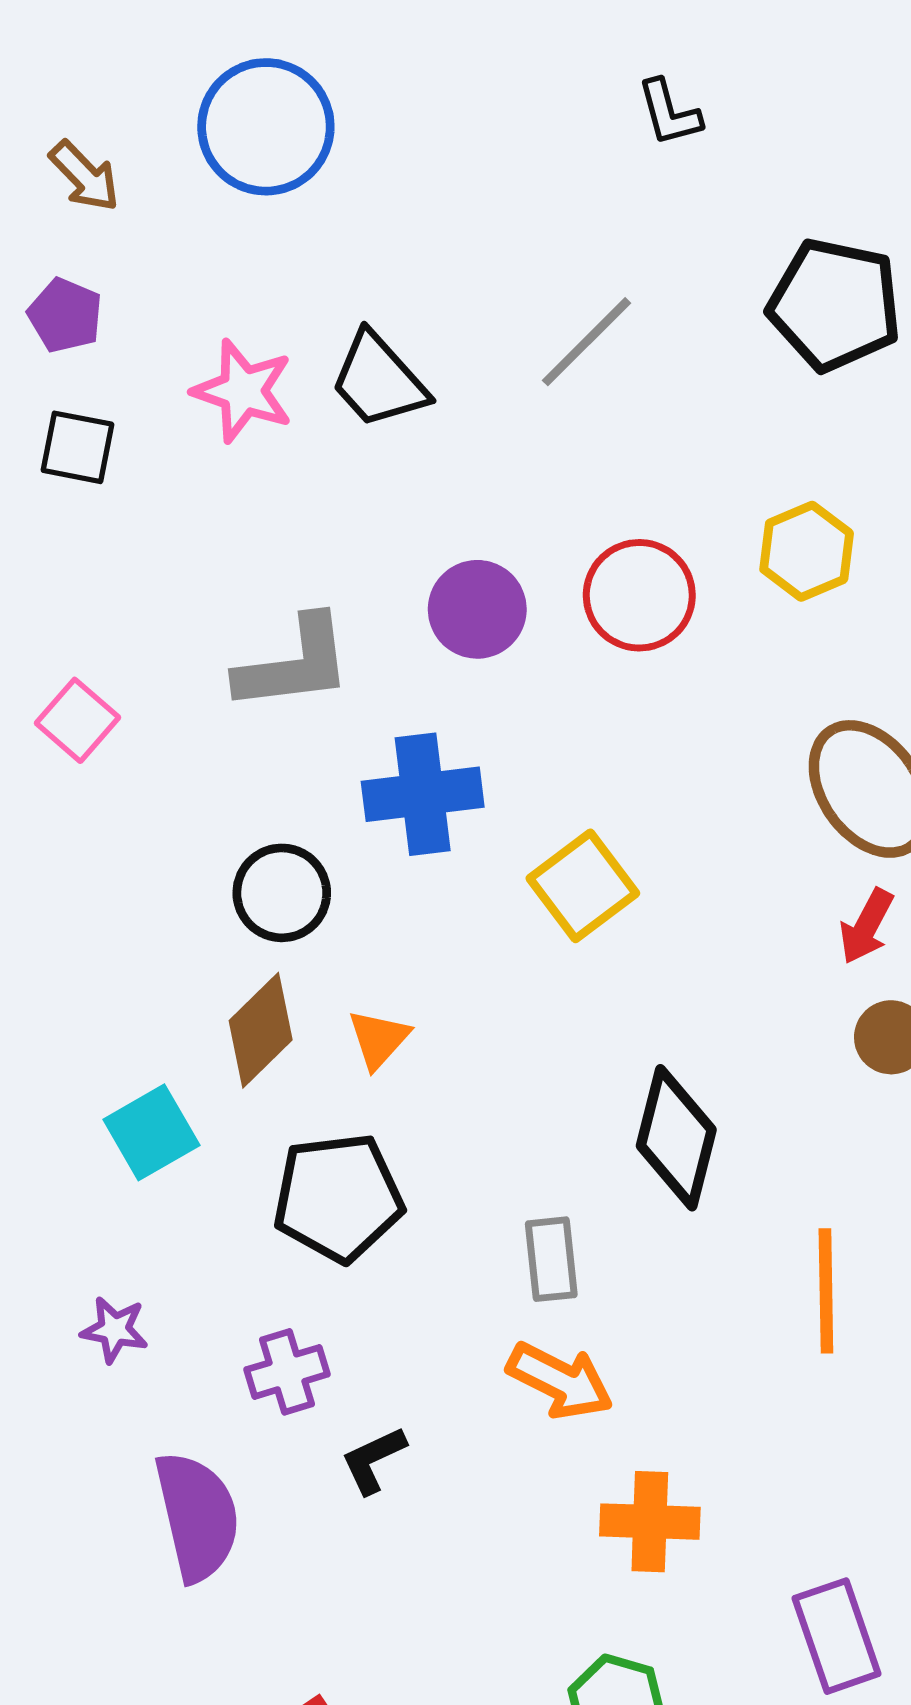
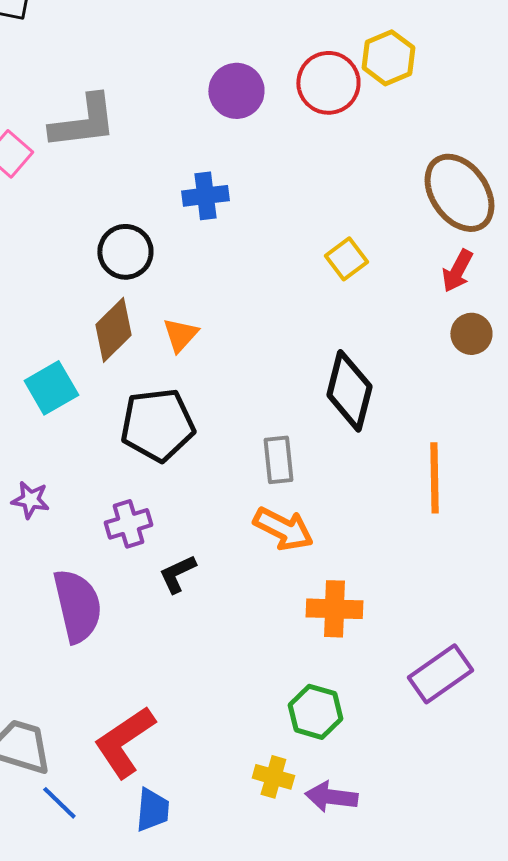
yellow hexagon: (807, 551) -> (388, 58), moved
gray L-shape: (294, 664) -> (83, 122), moved
blue cross: (423, 794) -> (205, 196), size x0.7
yellow square: (583, 886) -> (346, 259), moved, size x0.7
purple rectangle: (837, 1636) -> (440, 674), turned 74

